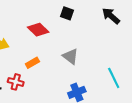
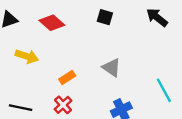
red diamond: (38, 30) -> (52, 23), moved
red cross: (16, 82) -> (63, 105), moved, turned 35

